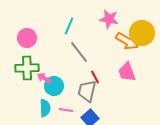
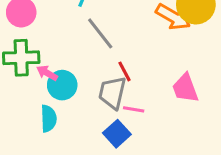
pink trapezoid: (127, 72) -> (185, 88), moved
pink line: (66, 110) -> (134, 109), moved

